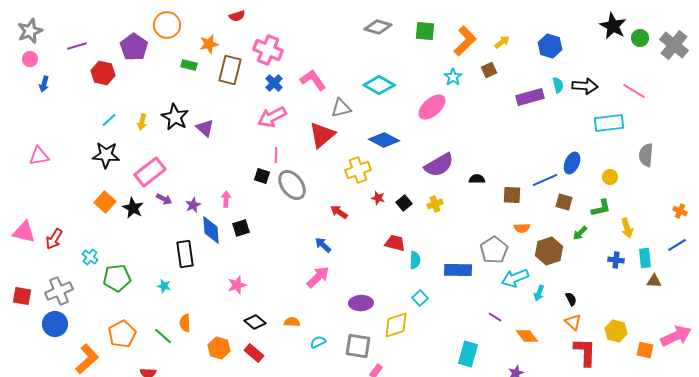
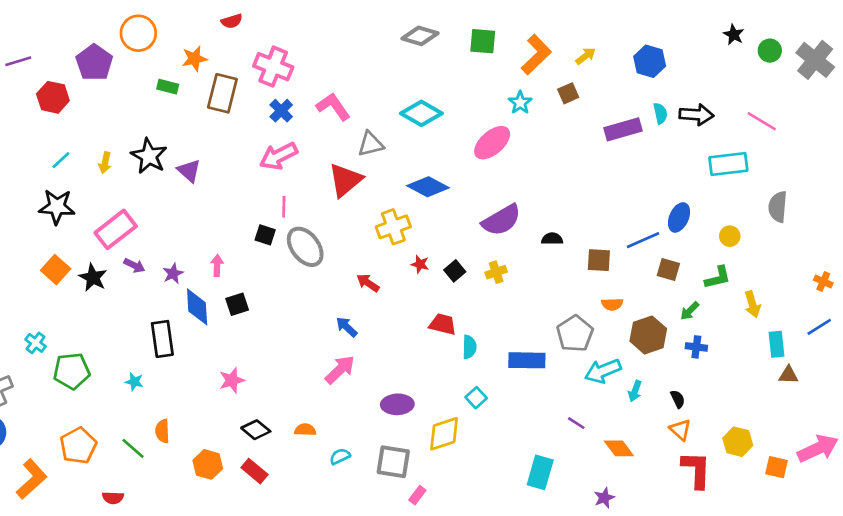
black star: (613, 26) -> (734, 35), size x0.6
blue cross: (616, 260) -> (696, 347), moved

